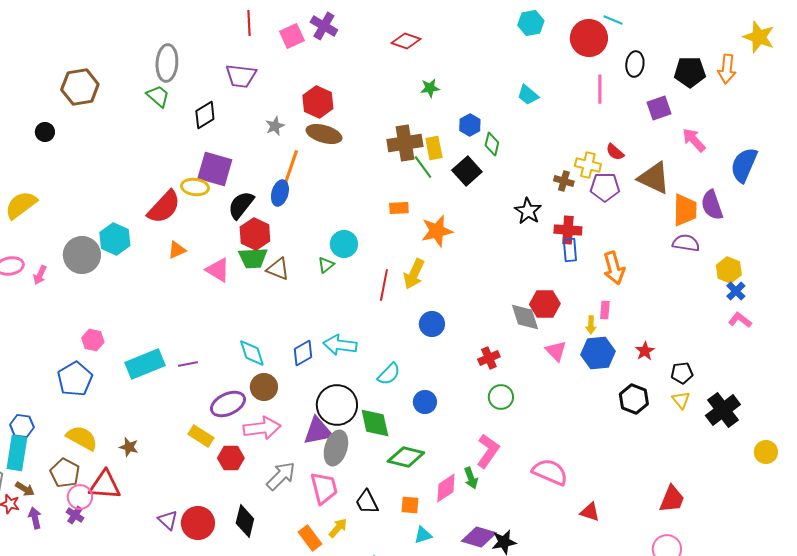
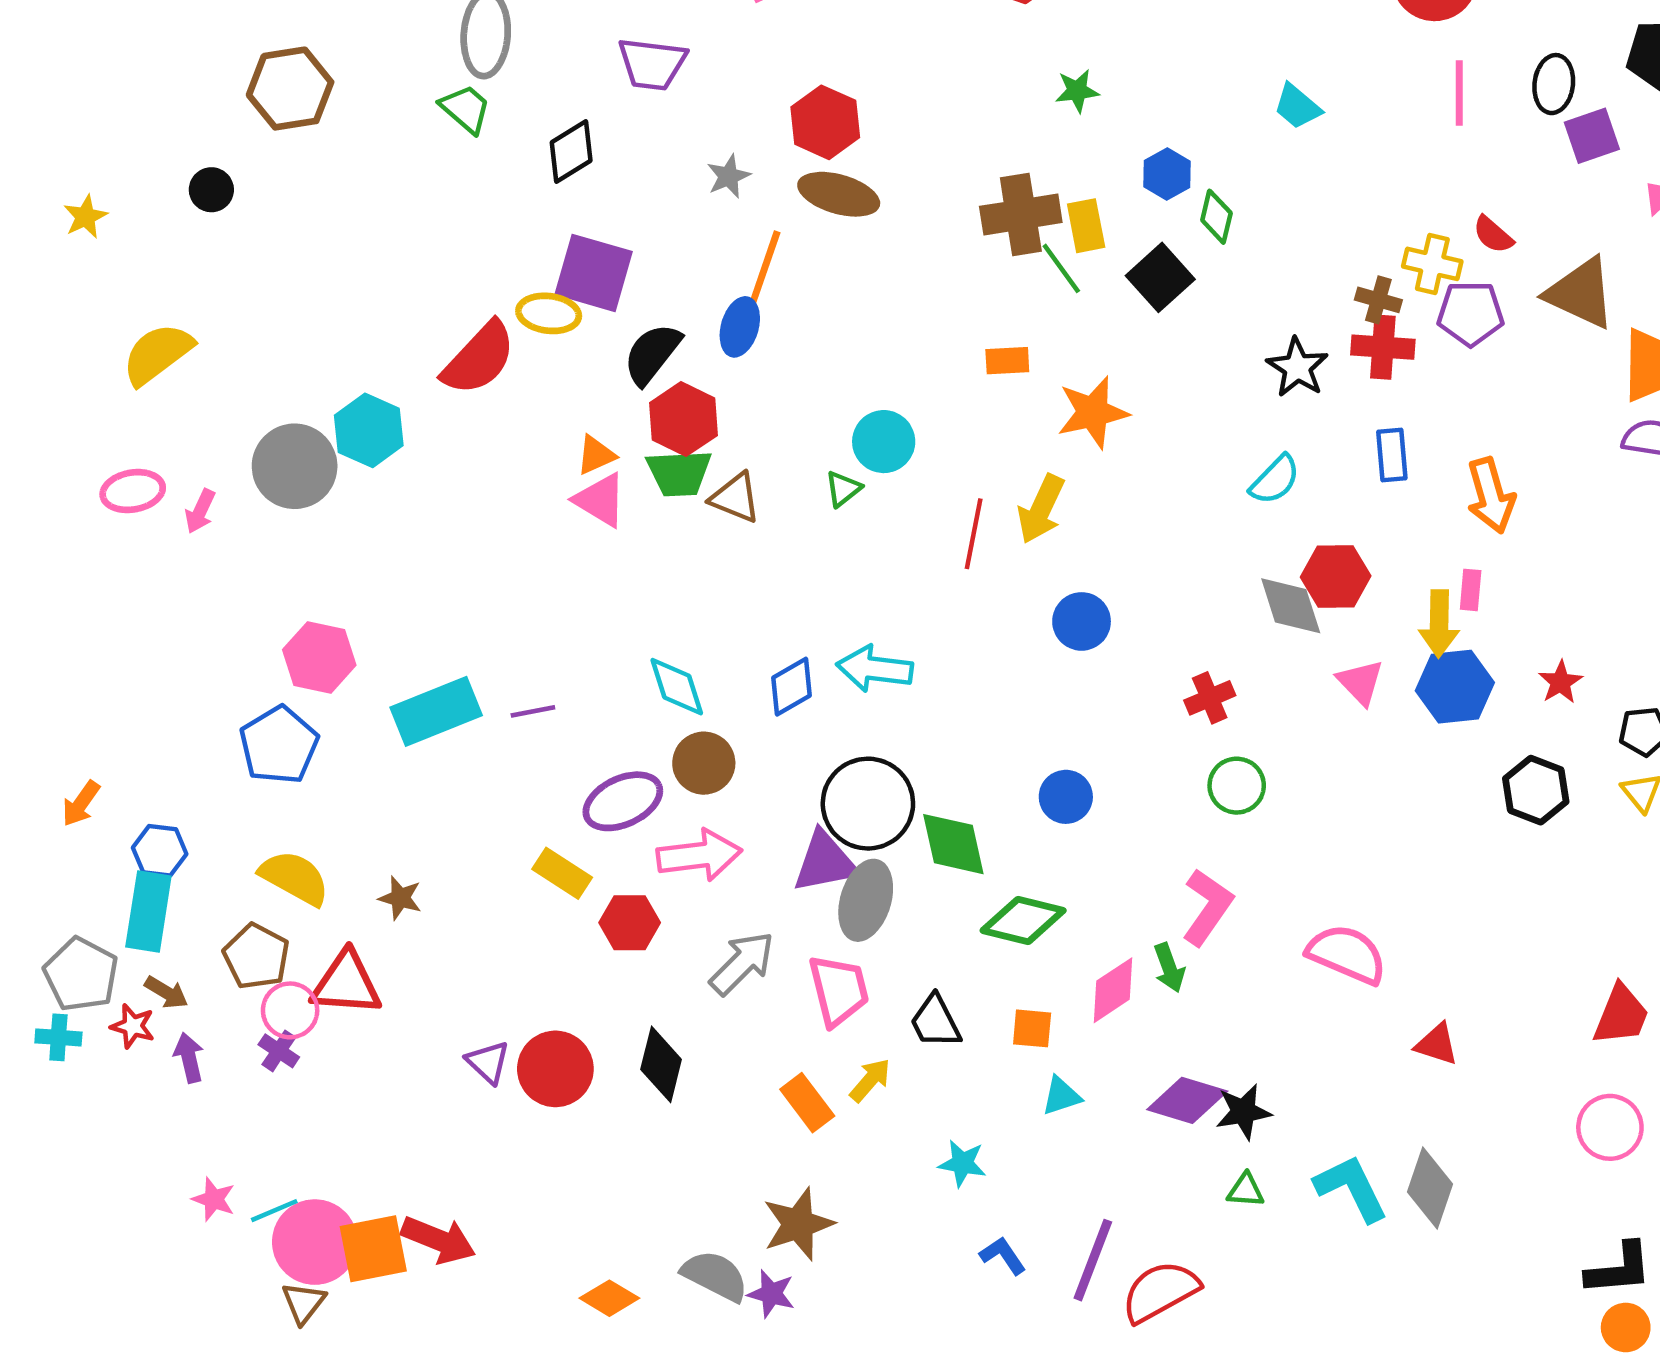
black ellipse: (635, 64) -> (1554, 84), moved
red cross: (568, 230) -> (1383, 347), moved
orange triangle: (177, 250) -> (596, 455), moved
yellow arrow: (591, 325) -> (1439, 624), size x1.6
pink hexagon: (93, 340) -> (319, 657), size x1.4
cyan semicircle: (389, 374) -> (1275, 480), moved

